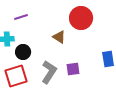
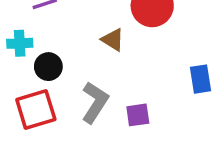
purple square: (73, 69) -> (138, 115), moved

